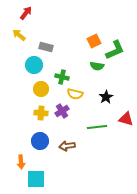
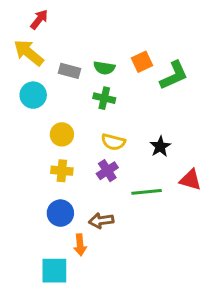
yellow arrow: (19, 35) -> (29, 53), size x1.5
cyan circle: (34, 65) -> (33, 95), moved
green semicircle: (97, 66) -> (104, 68), moved
green cross: (62, 77) -> (104, 98), moved
purple cross: (62, 111) -> (107, 171), moved
orange arrow: (21, 162) -> (80, 245), moved

